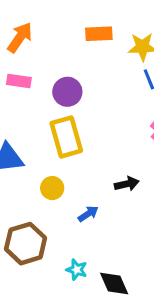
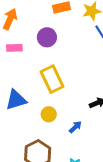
purple circle: (67, 92) -> (47, 37), moved

